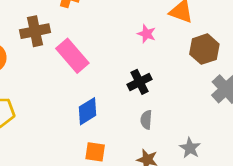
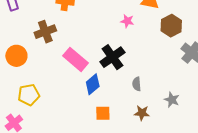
pink rectangle: (72, 56) -> (75, 59), moved
black cross: (140, 82) -> (112, 57), moved, size x1.4

